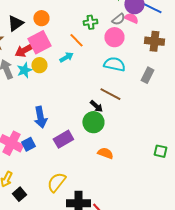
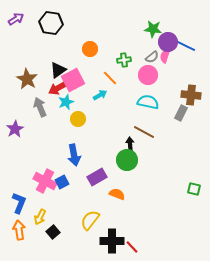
orange circle: (41, 18) -> (90, 49), moved
pink semicircle: (131, 18) -> (165, 56), turned -96
black triangle: (15, 23) -> (58, 70), moved
brown cross: (154, 41) -> (191, 95), moved
yellow circle: (39, 65) -> (78, 119), moved
cyan star: (24, 70) -> (66, 102), moved
black arrow: (96, 106) -> (130, 144), turned -136
orange semicircle: (105, 153) -> (117, 194), moved

